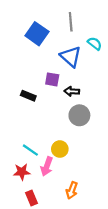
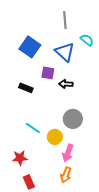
blue square: (37, 34) -> (30, 47), moved
gray circle: (79, 115) -> (73, 119), moved
cyan line: (30, 150) -> (33, 128), moved
pink arrow: (47, 166) -> (68, 153), moved

